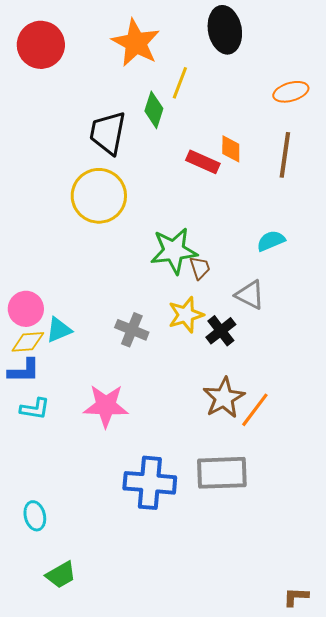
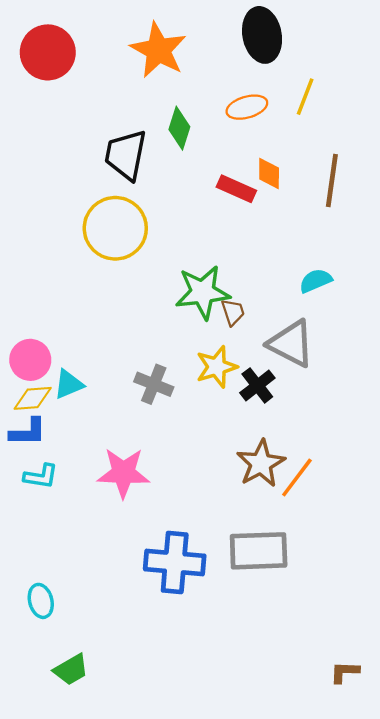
yellow line: (180, 83) -> (305, 97), moved
orange ellipse: (291, 92) -> (247, 107), moved
gray triangle: (250, 295) -> (291, 344), size x1.4
brown L-shape: (296, 597) -> (345, 672), moved

